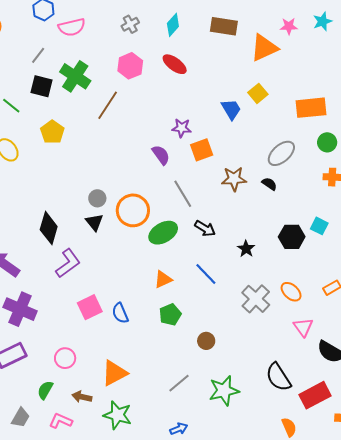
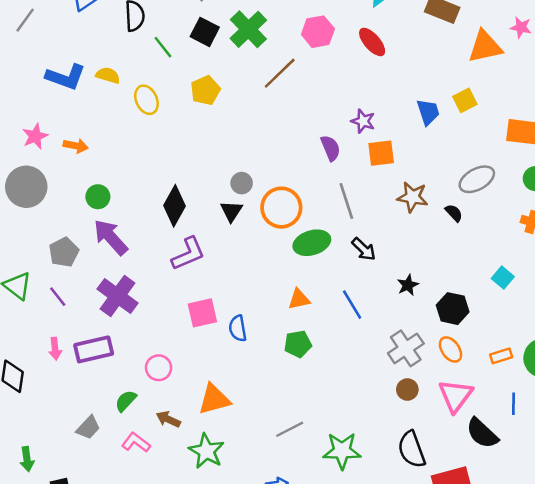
black hexagon: (292, 237) -> (453, 309), moved
pink triangle: (303, 327) -> (456, 396), size x1.4
brown circle: (206, 341) -> (407, 390), moved

